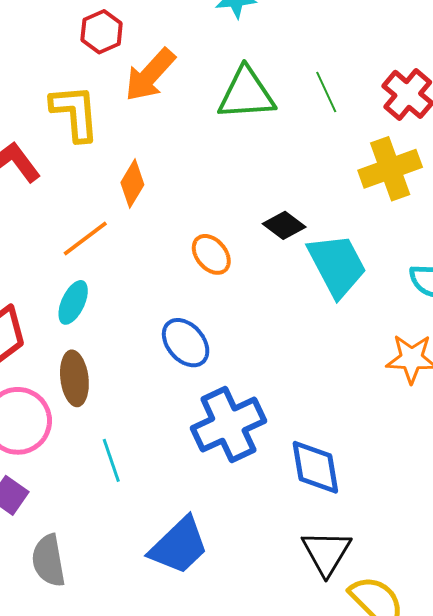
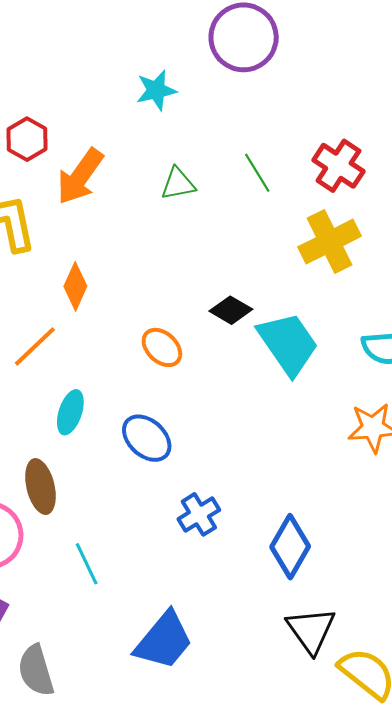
green triangle: (246, 94) -> (178, 184), size x0.6
cyan ellipse: (73, 302) -> (70, 412), moved
blue cross: (228, 425) -> (199, 514), size x0.6
blue diamond: (315, 467) -> (290, 547), turned 46

